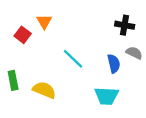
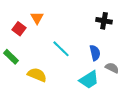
gray semicircle: (134, 53) -> (112, 68), moved
green rectangle: (13, 80) -> (11, 57), moved, turned -35
cyan trapezoid: (107, 96) -> (89, 80), turned -35

